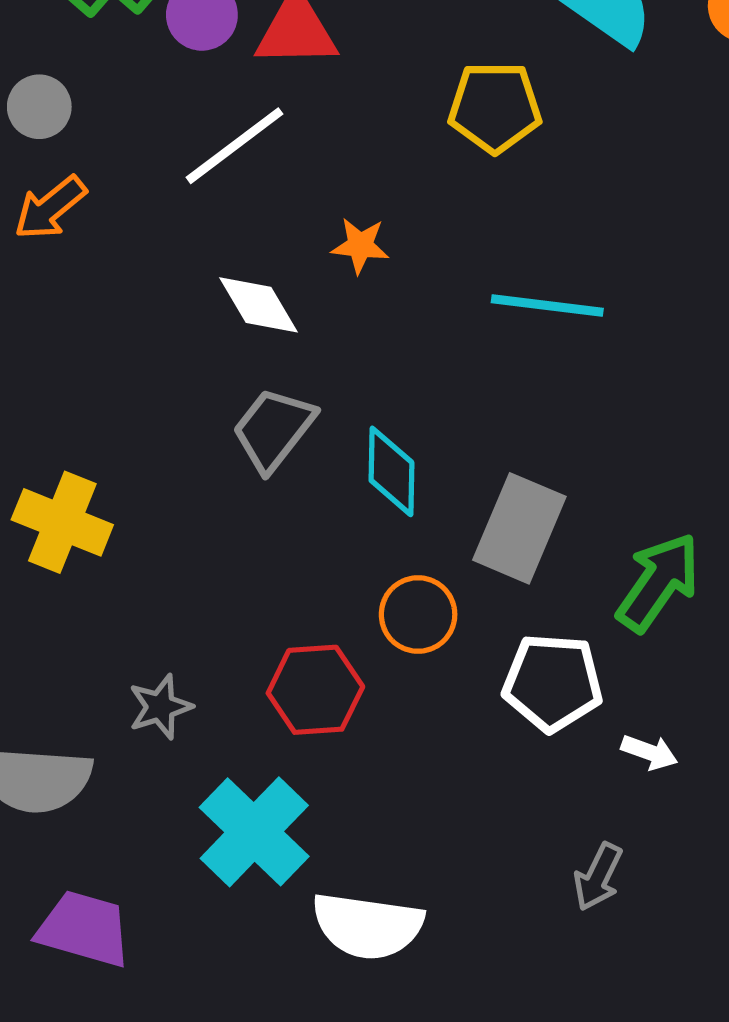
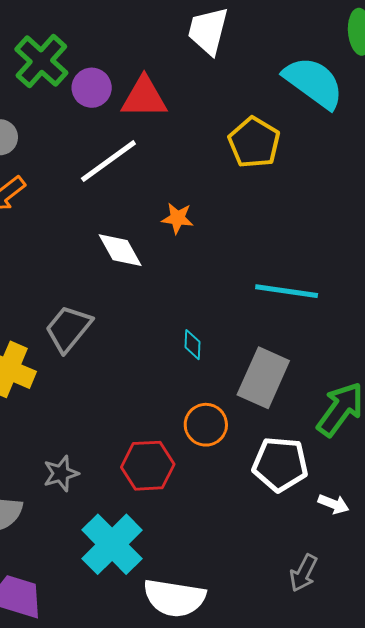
yellow pentagon: (495, 107) -> (254, 142), turned 30
cyan line: (547, 306) -> (287, 291), moved
gray trapezoid: (273, 429) -> (68, 329), moved
cyan diamond: (391, 471) -> (193, 345), size x0.6

